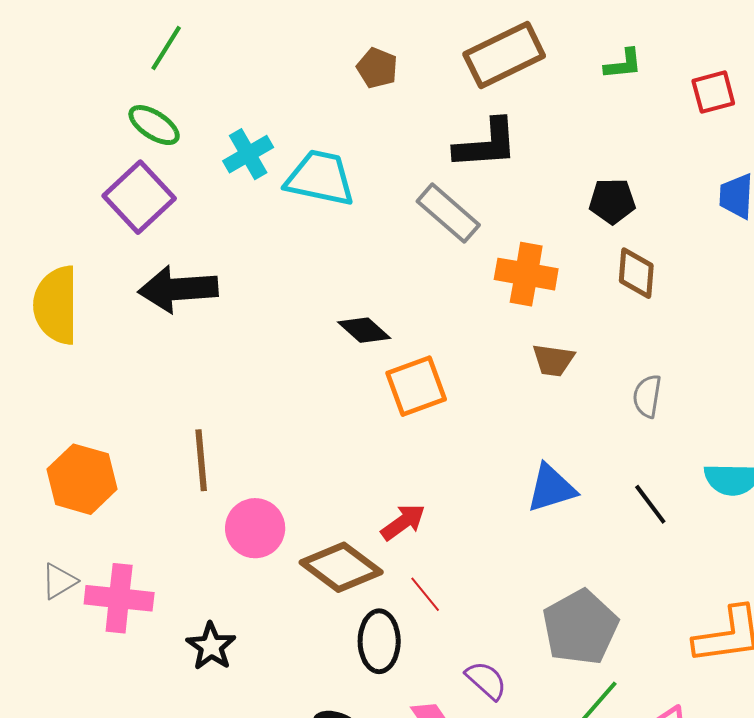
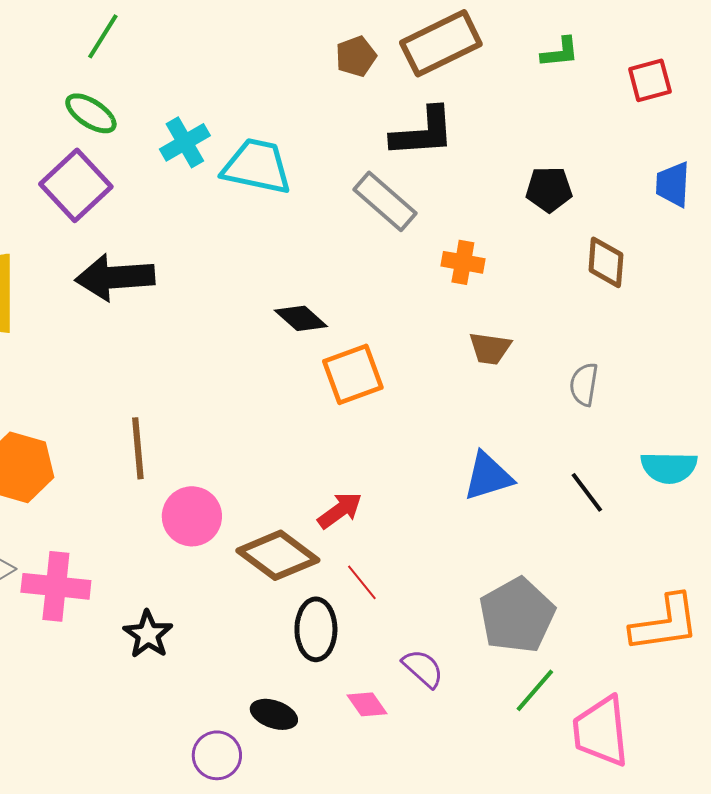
brown pentagon: (377, 68) -> (356, 56), moved, turned 30
brown diamond: (636, 273) -> (606, 262), moved
orange cross: (526, 274) -> (463, 262), size x0.7

